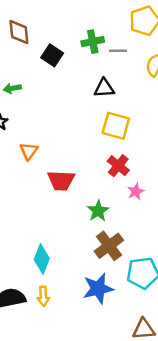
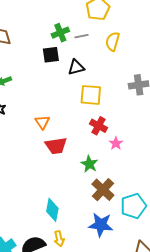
black square: (52, 55) -> (51, 55), moved, turned -30
orange triangle: (29, 151) -> (42, 122), moved
blue star: (98, 289) -> (101, 225), turned 30

